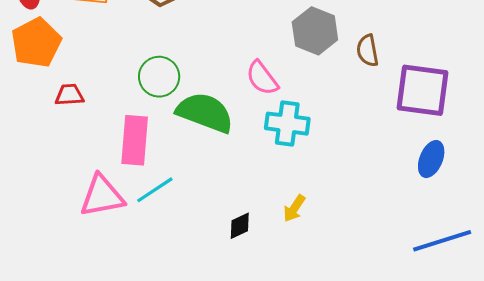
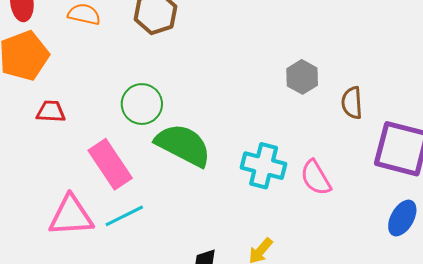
gray hexagon: (315, 31) -> (302, 77), size x0.7
pink semicircle: (262, 78) -> (316, 178), moved
pink rectangle: (135, 140) -> (110, 164), turned -45

